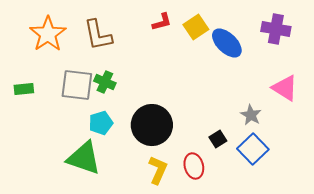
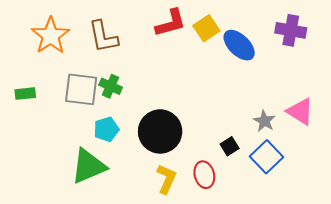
red L-shape: (162, 22) -> (171, 23), size x1.5
pink triangle: (285, 88) -> (300, 111), moved
green triangle: (84, 158) -> (88, 166), turned -42

